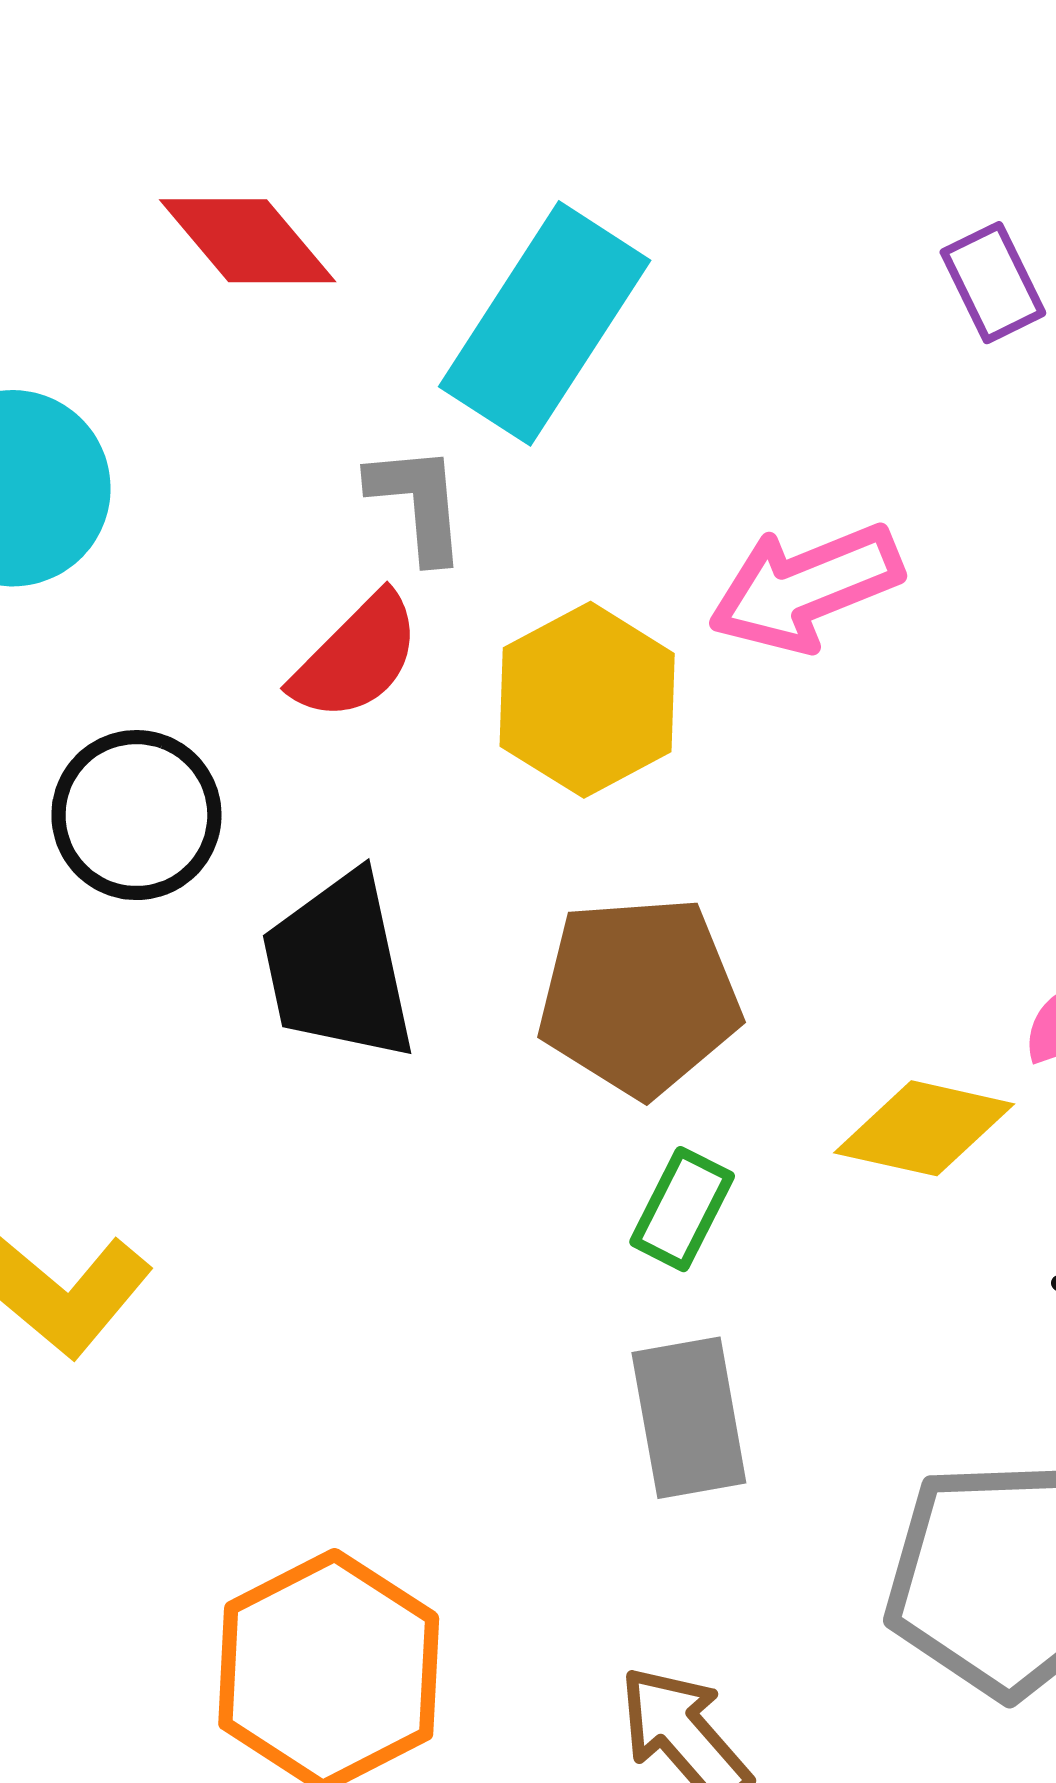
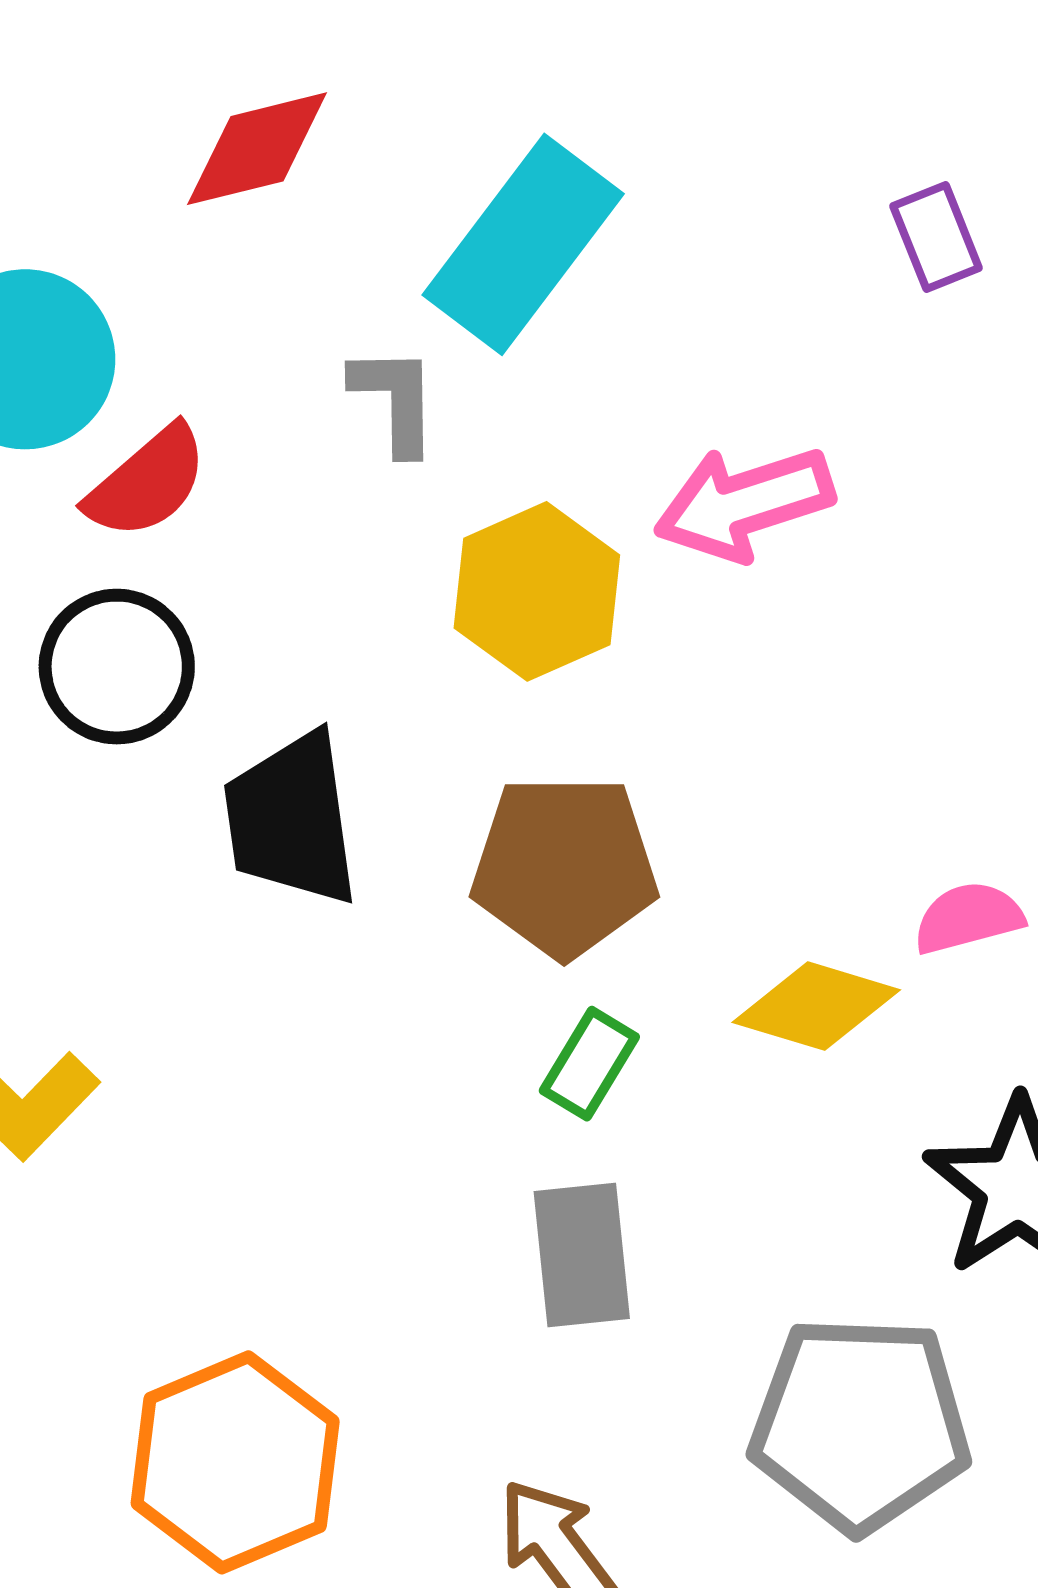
red diamond: (248, 241) -> (257, 149), turned -68
red semicircle: (356, 657) -> (147, 482), moved

